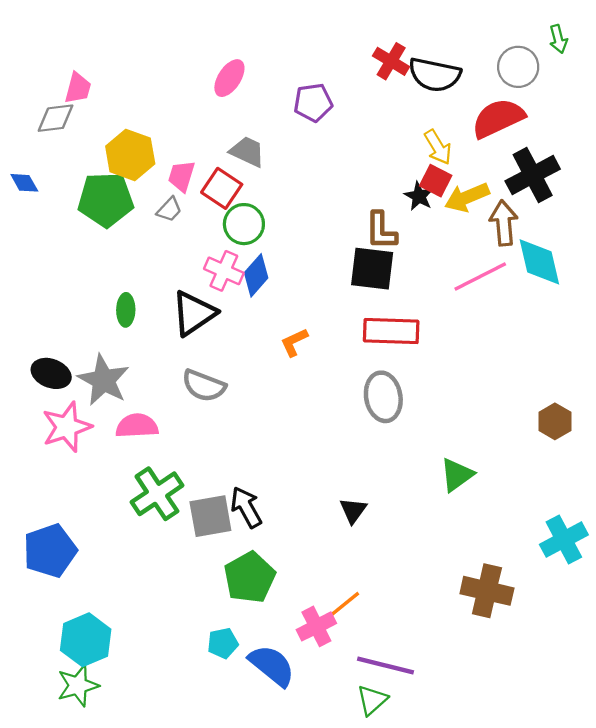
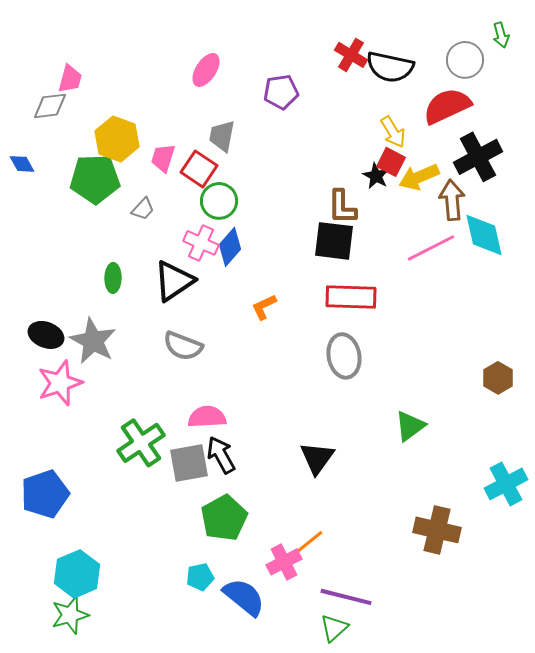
gray trapezoid: (247, 152) -> (222, 136), turned -104
gray trapezoid: (169, 210) -> (143, 209), moved
pink semicircle: (137, 426) -> (207, 417), moved
black triangle: (353, 511) -> (317, 458), size x1.4

